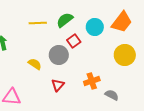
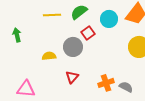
yellow semicircle: (35, 64) -> (49, 56), turned -40
orange cross: (92, 81) -> (106, 83), moved

